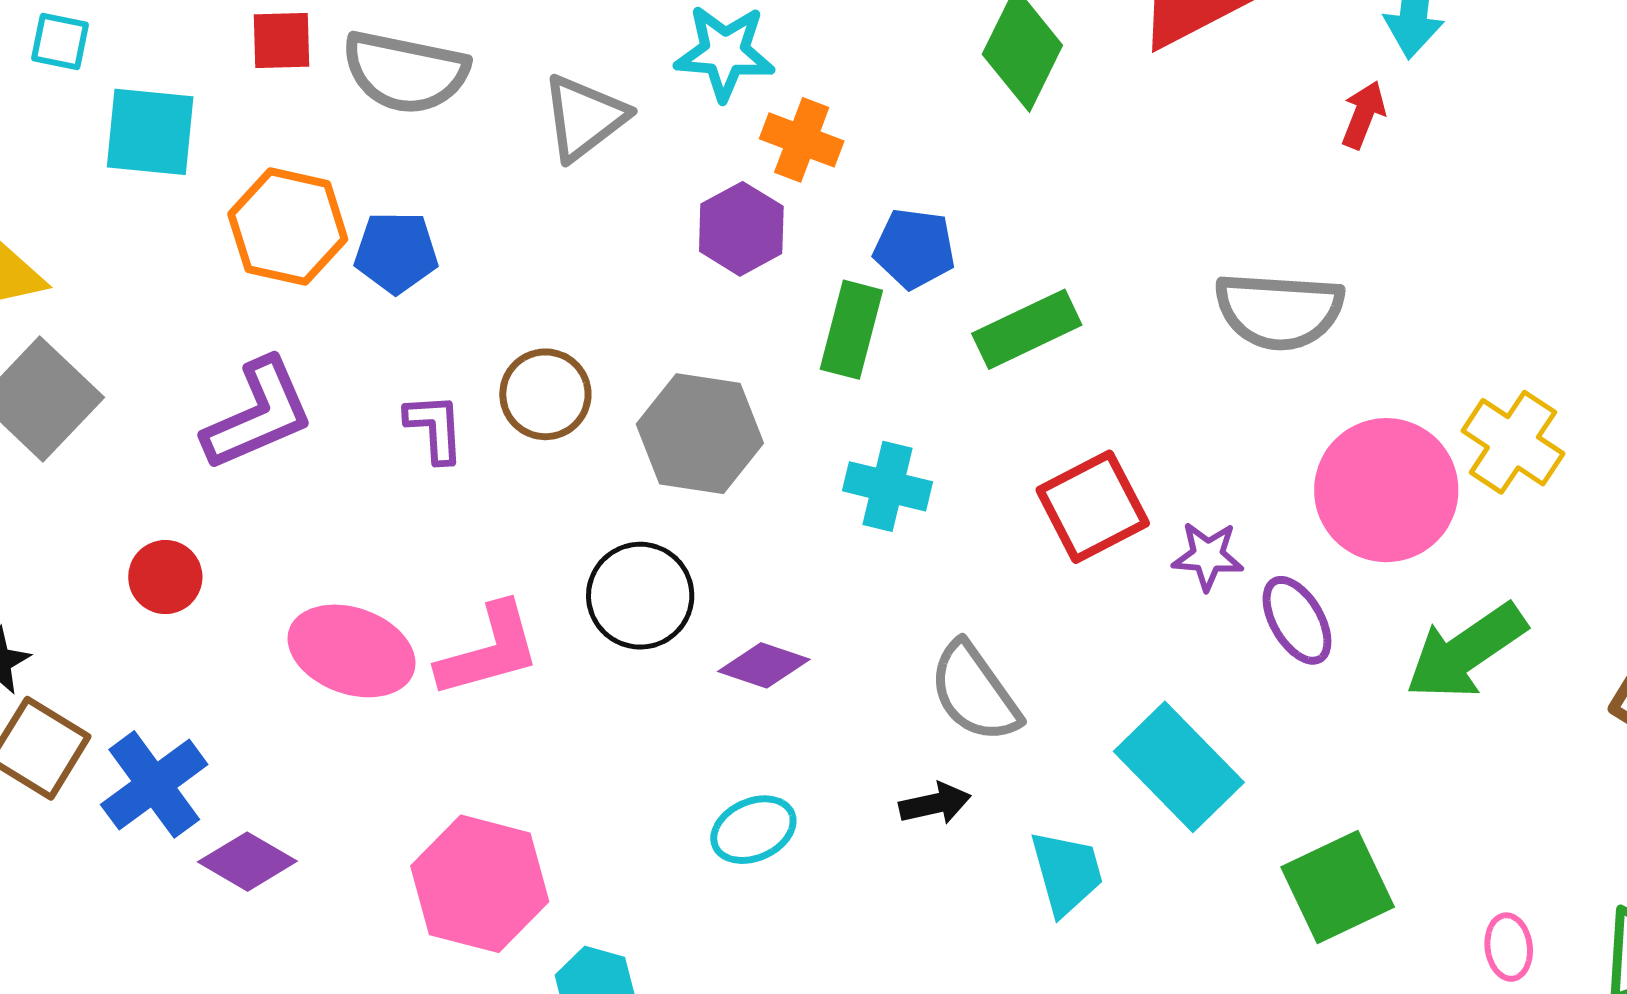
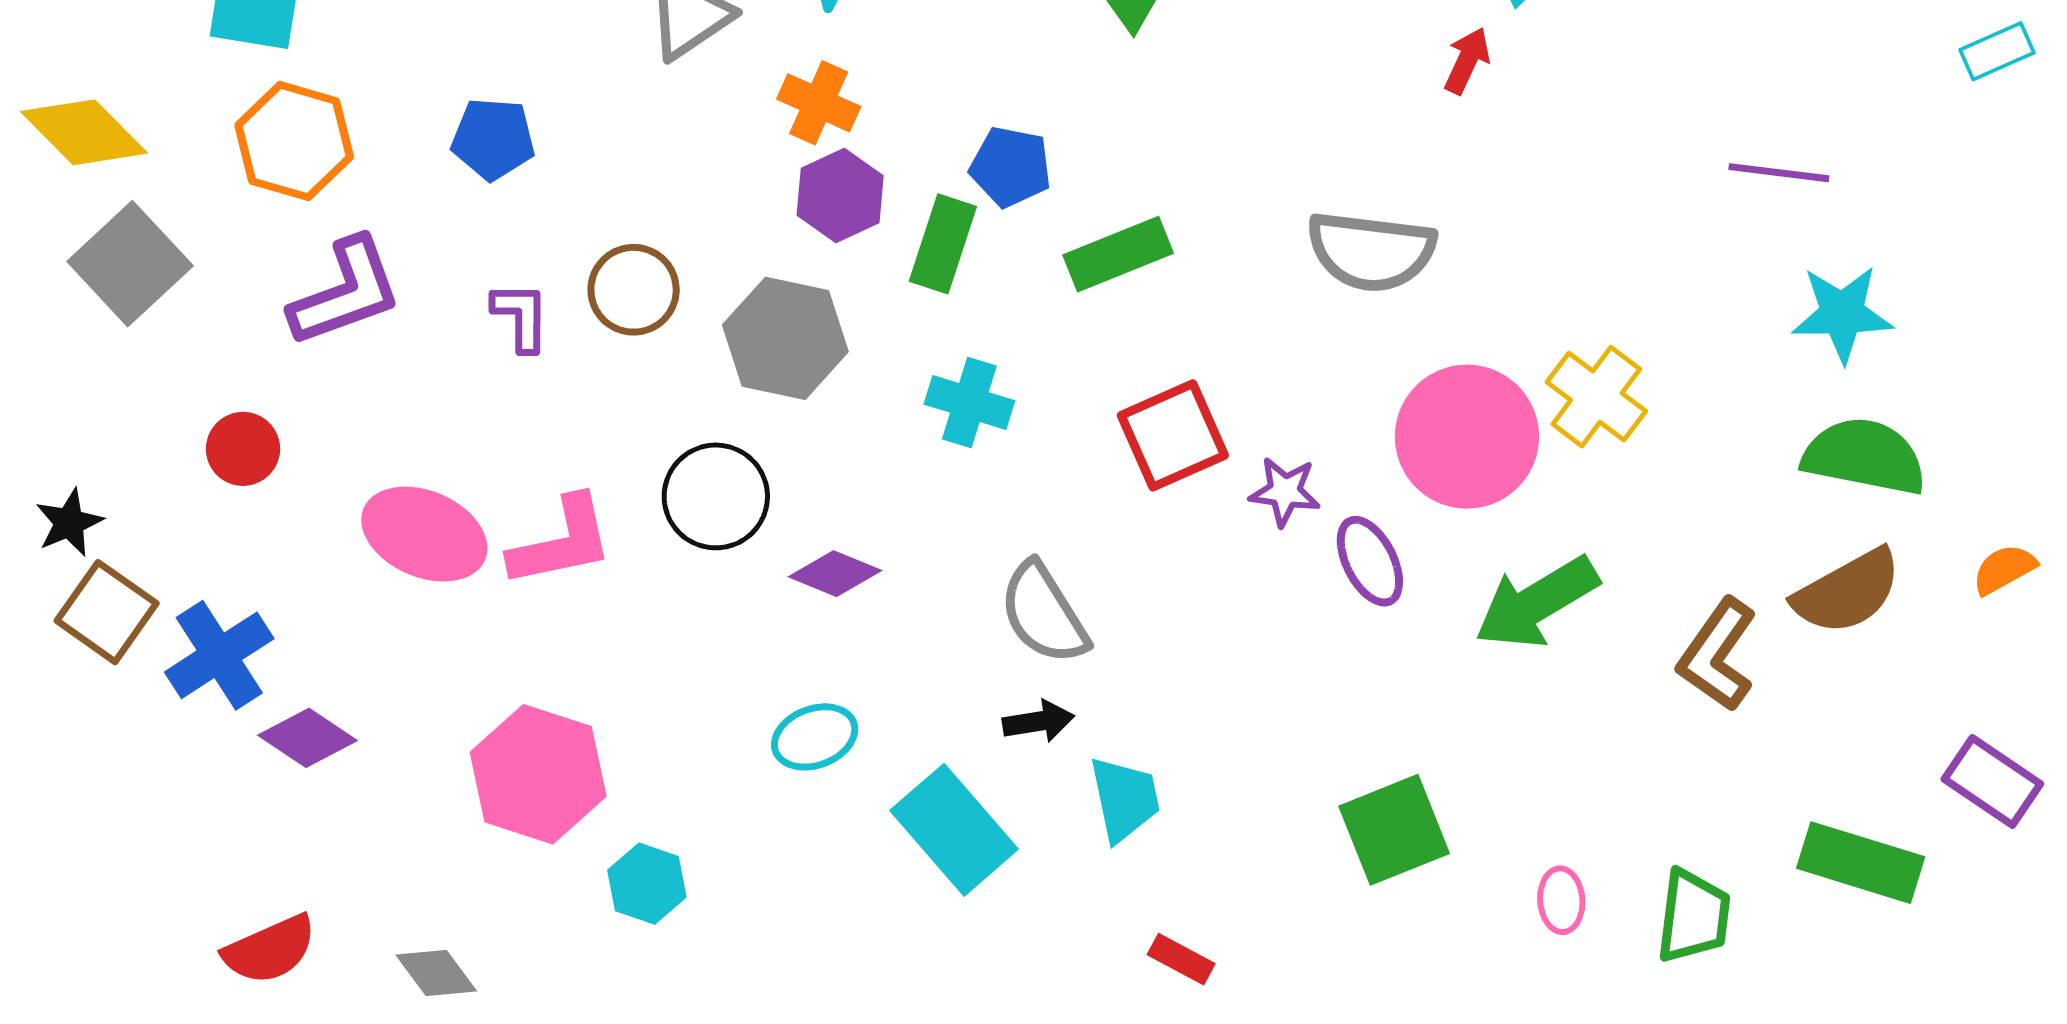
orange cross: (802, 140) -> (819, 103), moved
orange hexagon: (288, 227) -> (294, 141), moved
purple hexagon: (741, 229) -> (840, 195), moved
cyan rectangle: (1179, 767) -> (954, 830), moved
black arrow: (935, 804) -> (1038, 721), moved

